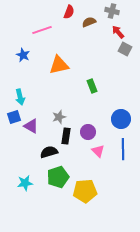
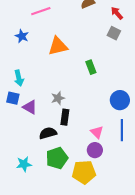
gray square: (125, 49) -> (114, 33), moved
blue square: (14, 117) -> (13, 98), turned 32
purple circle: (88, 132) -> (95, 150), moved

